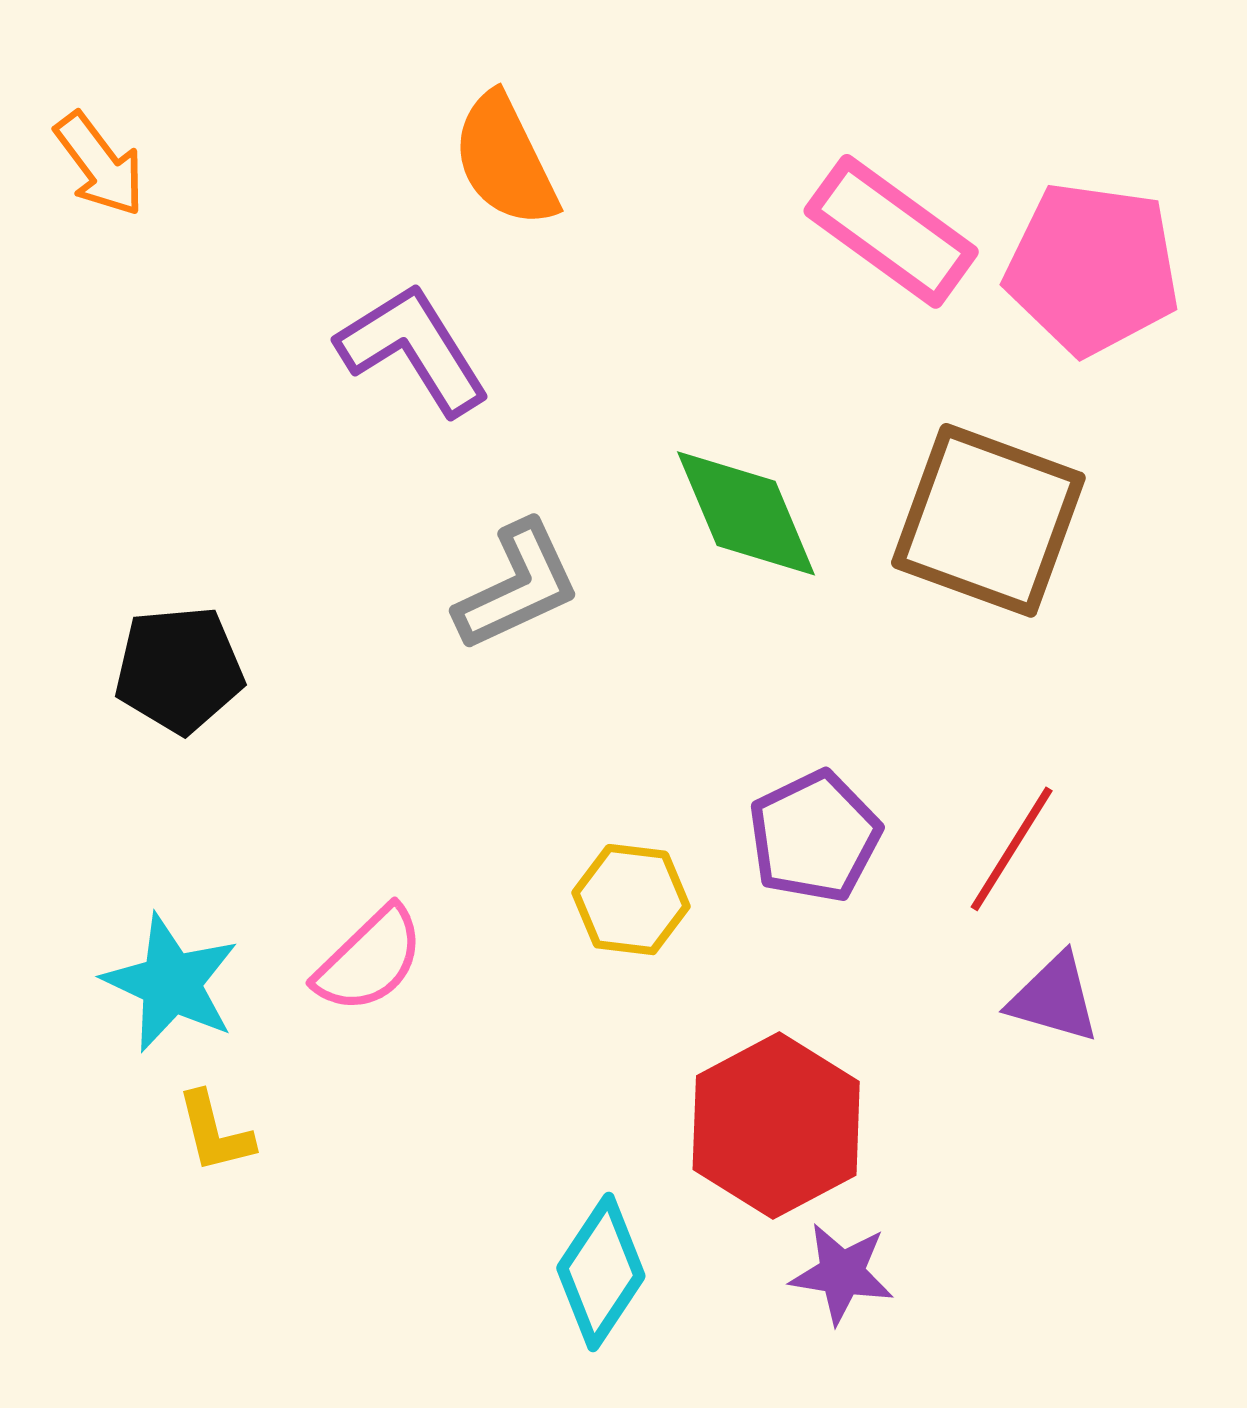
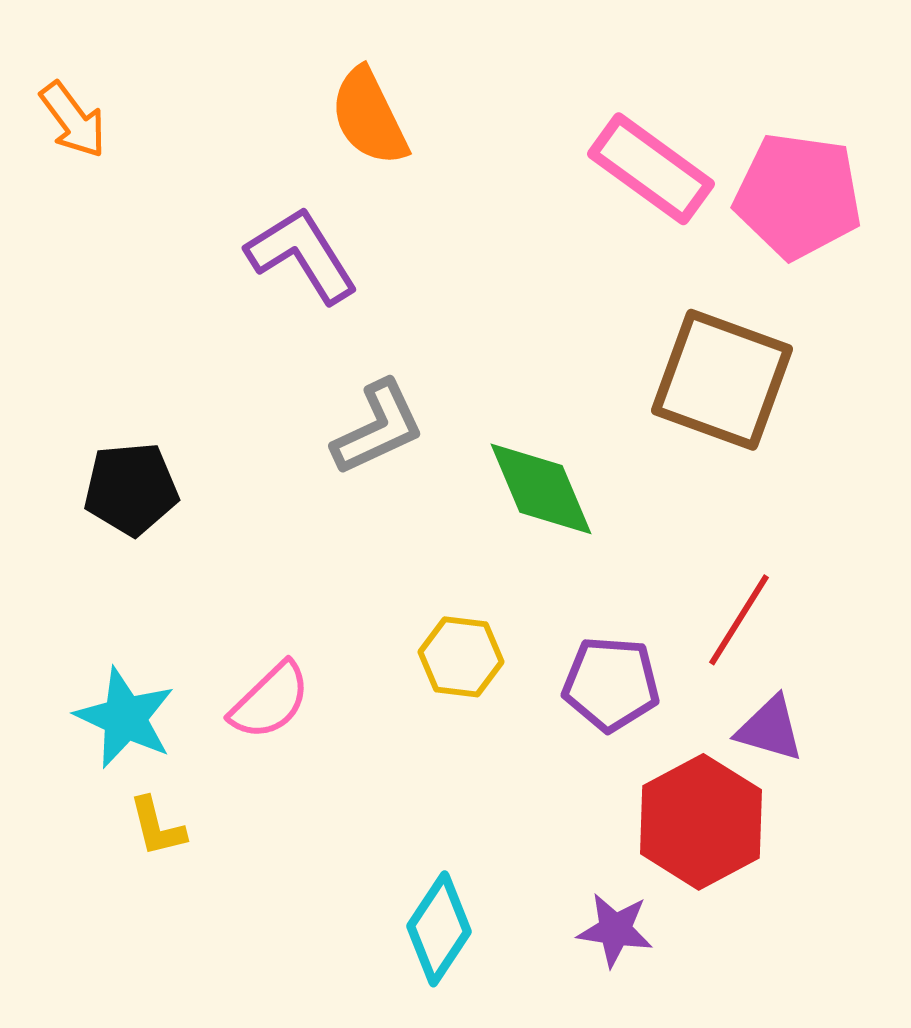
green diamond: (746, 513) -> (541, 489), moved
purple pentagon: (815, 837) -> (611, 684), moved, turned 30
red hexagon: (776, 1125) -> (701, 822), moved

